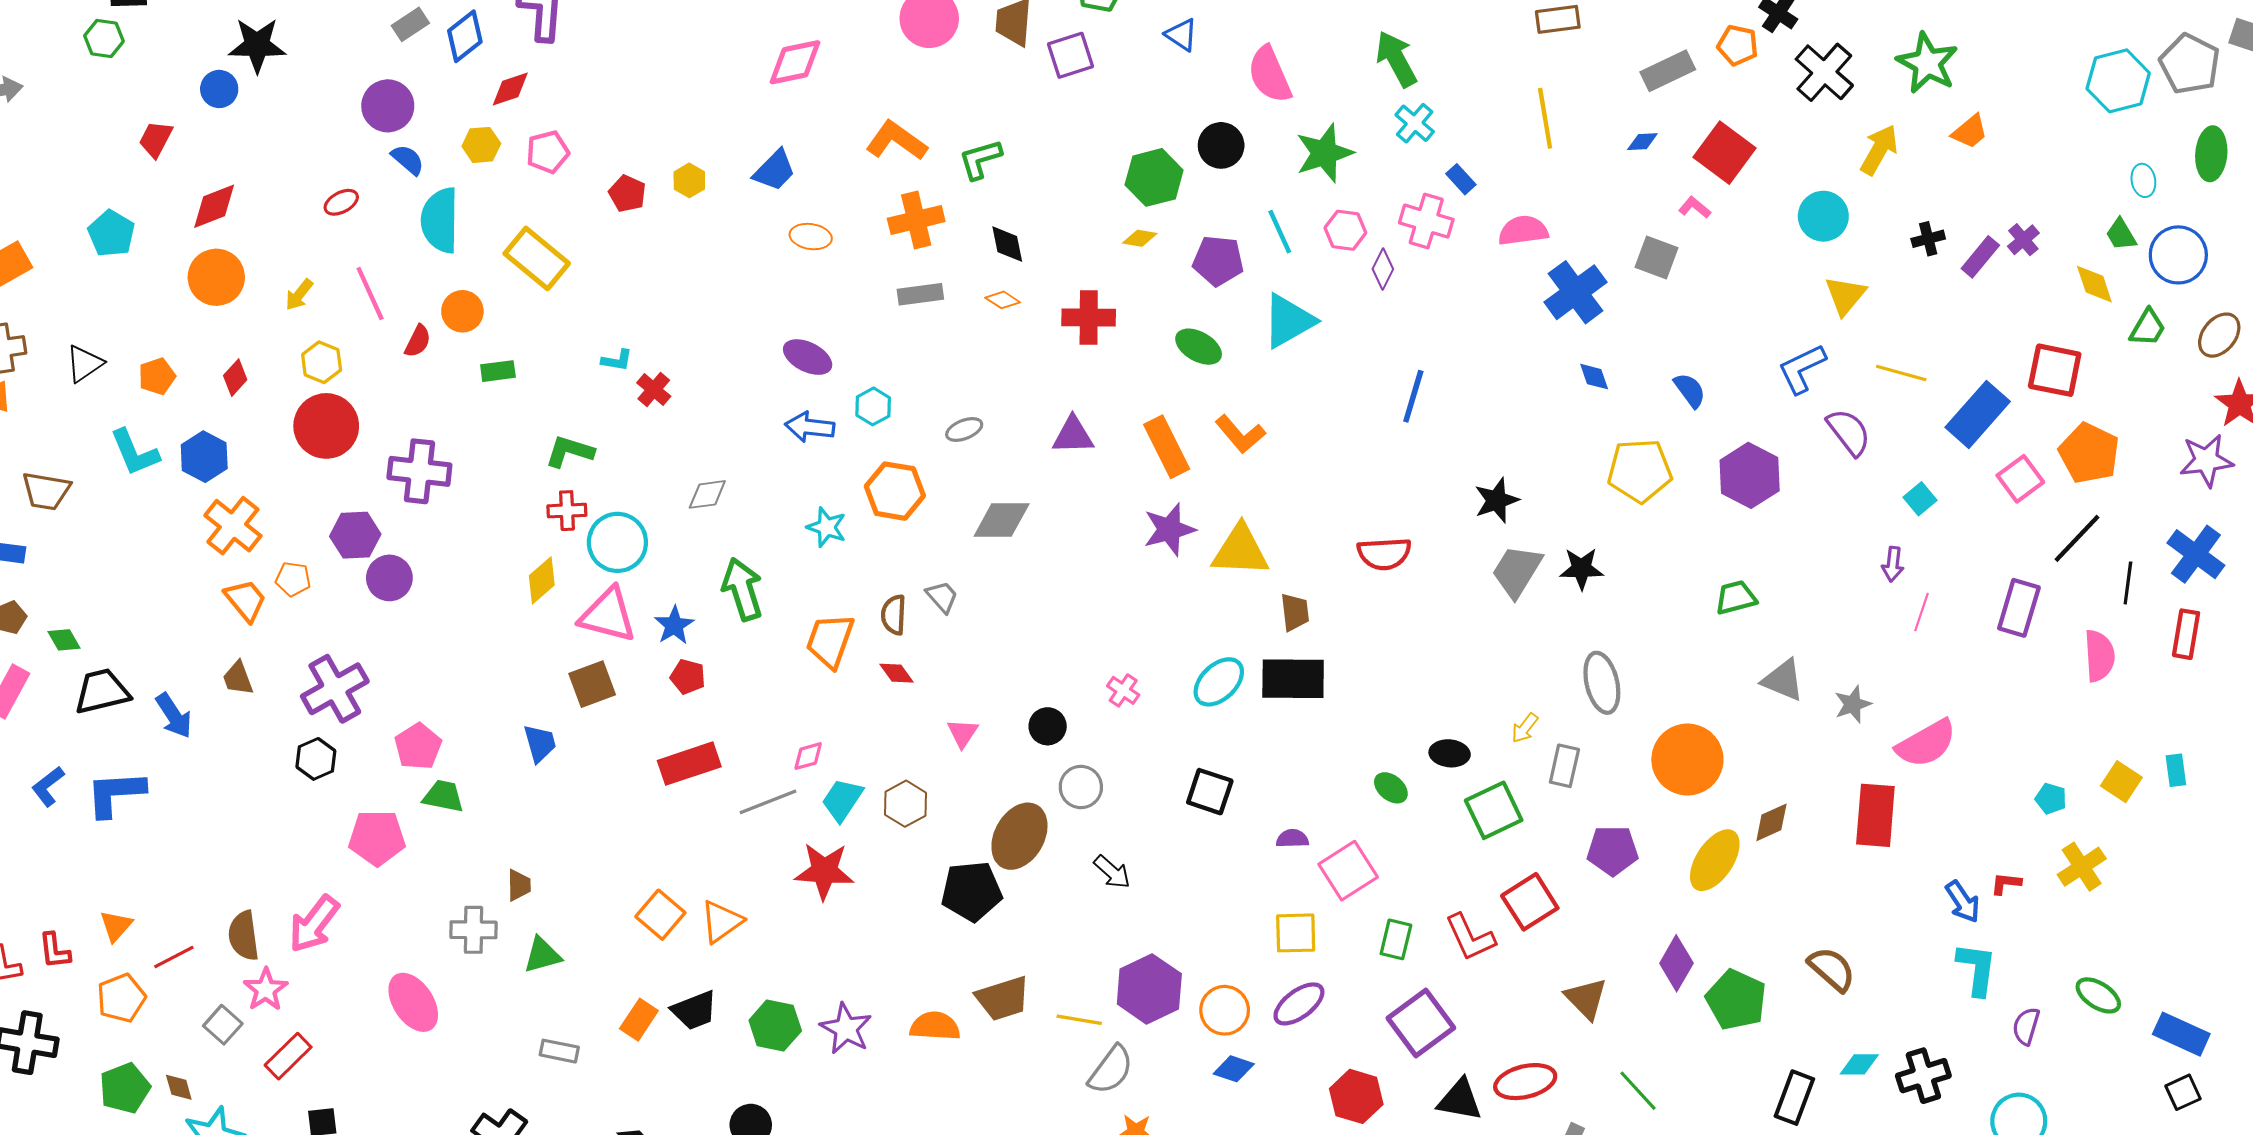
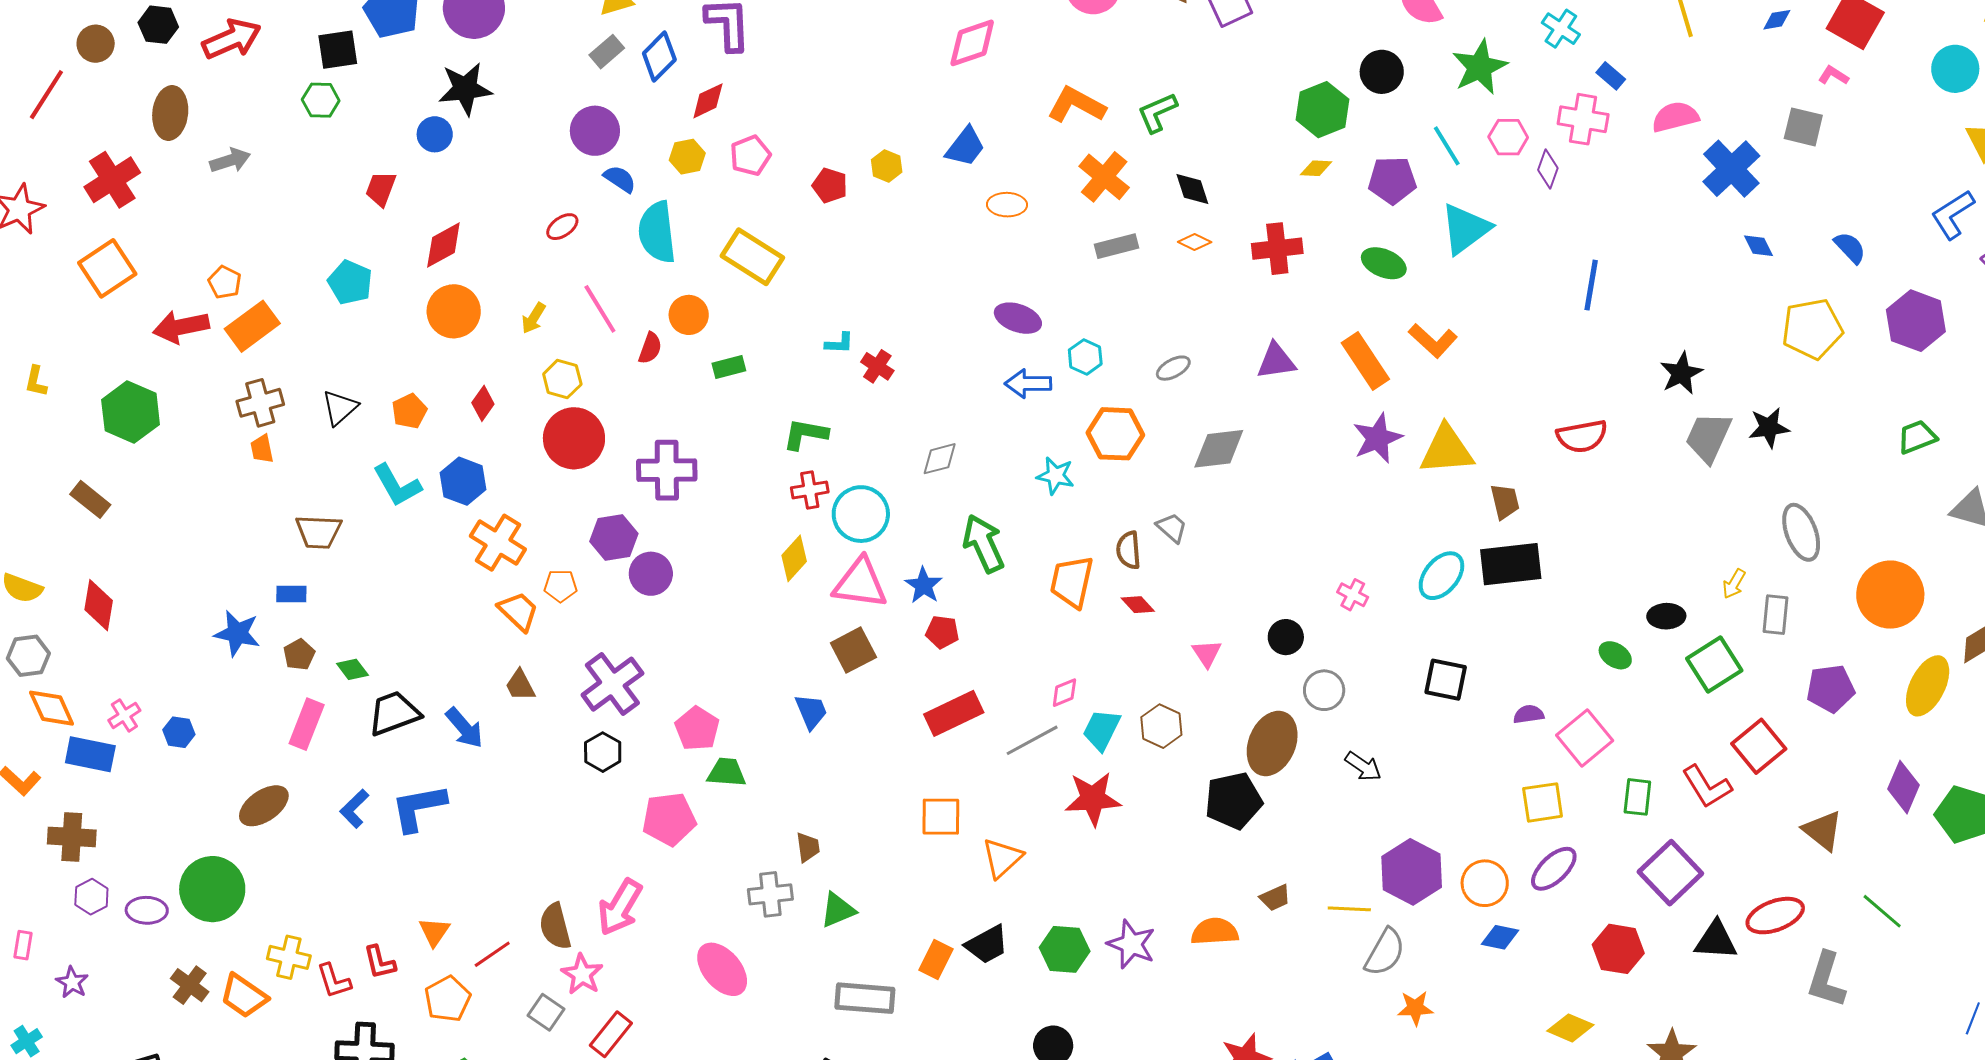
orange cross: (916, 220) -> (1104, 177), turned -30
orange square: (660, 915) -> (941, 817), moved, turned -33
brown trapezoid: (1003, 998) -> (1275, 898), size x0.6
gray rectangle: (559, 1051) -> (865, 998), size x1.6

